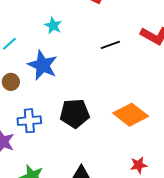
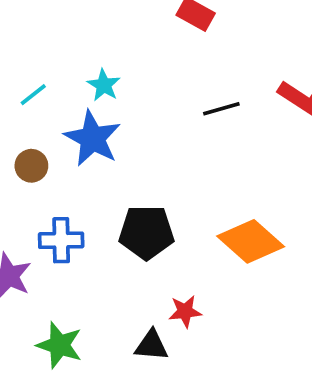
cyan star: (53, 26) -> (104, 85), moved
red star: (139, 165) -> (185, 311), moved

